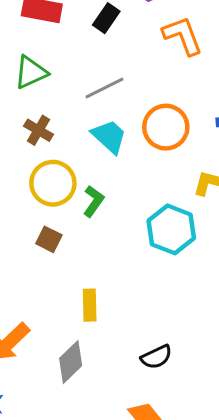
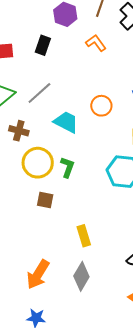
orange L-shape: (183, 36) -> (96, 43), size x0.7
gray line: (105, 88) -> (39, 93), moved
orange circle: (166, 127) -> (101, 106), size x0.7

